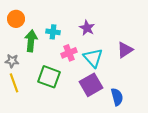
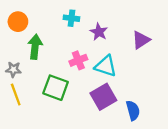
cyan cross: (53, 32) -> (71, 18), moved
purple triangle: (125, 50) -> (141, 40), moved
cyan triangle: (93, 58) -> (106, 66), turned -30

